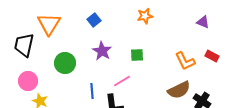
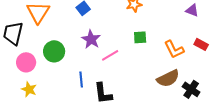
green square: (137, 55) -> (140, 37), moved
pink circle: (28, 81) -> (26, 62), moved
pink line: (122, 81) -> (110, 55), moved

